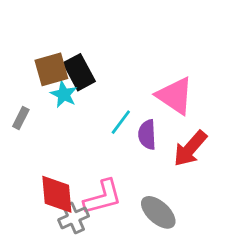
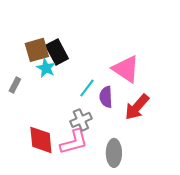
gray ellipse: (158, 212) -> (114, 153), turned 48
gray cross: (74, 218) -> (81, 120), moved

